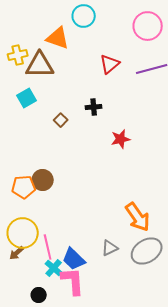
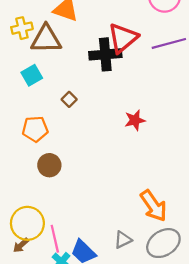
red triangle: (110, 64) -> (123, 38), size x1.4
black cross: (94, 107) -> (105, 54), moved, size x1.8
orange pentagon: (24, 187) -> (35, 129), moved

